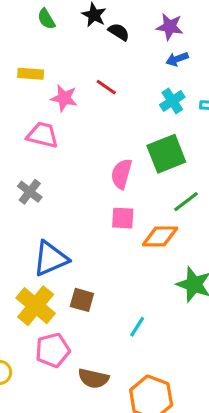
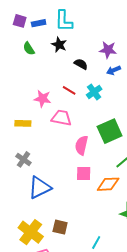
black semicircle: (119, 32) -> (81, 64), moved
yellow rectangle: (31, 74) -> (23, 123), moved
cyan cross: (172, 101) -> (94, 92), moved
pink trapezoid: (43, 135) -> (61, 118), moved
blue triangle: (50, 259) -> (40, 188), moved

